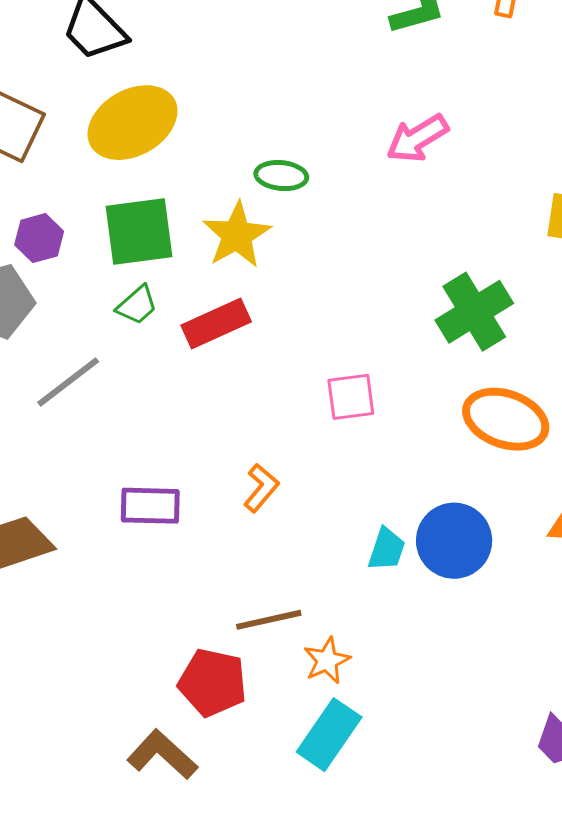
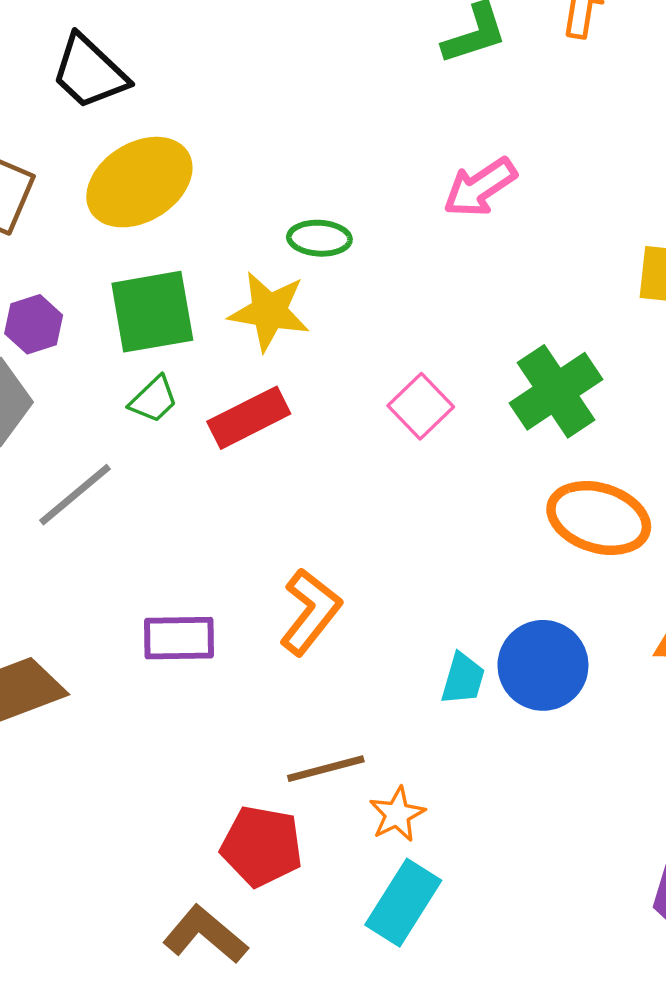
yellow star: (237, 235) -> (269, 311), turned -30
pink square: (351, 397) -> (421, 406), moved, turned -34
orange L-shape: (261, 488) -> (310, 612), size x1.5

